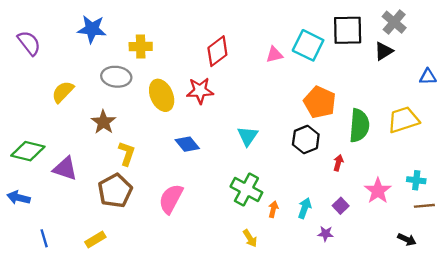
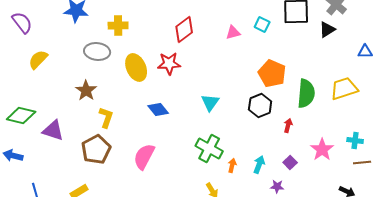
cyan square: (308, 45) -> (262, 24), size x0.6
yellow semicircle: (63, 92) -> (38, 60), moved

